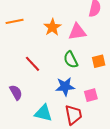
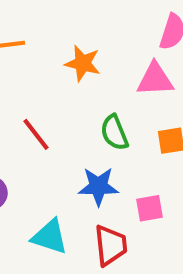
orange star: (52, 27) -> (83, 63), turned -30
pink triangle: (77, 32) -> (155, 79), moved

